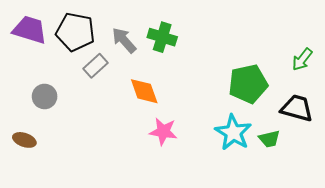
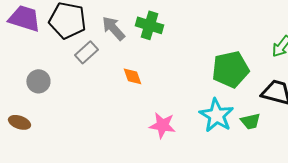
orange diamond: (144, 91) -> (132, 76), size x0.7
pink star: (163, 131) -> (162, 125), moved

